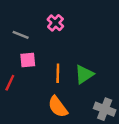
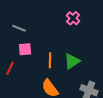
pink cross: (55, 23) -> (73, 18), moved

